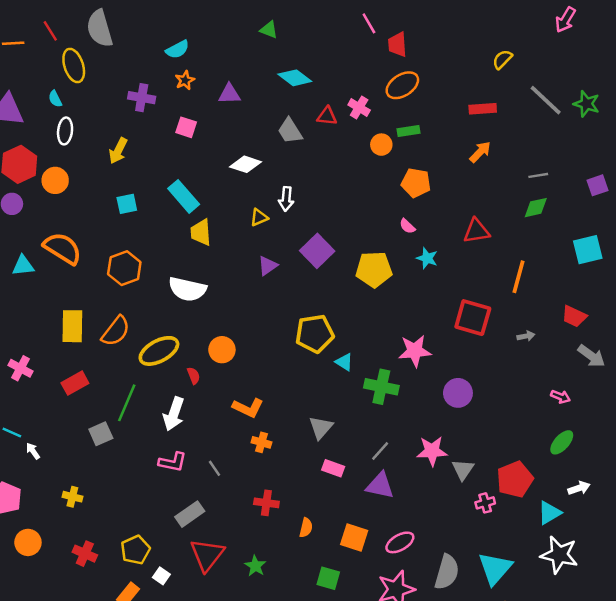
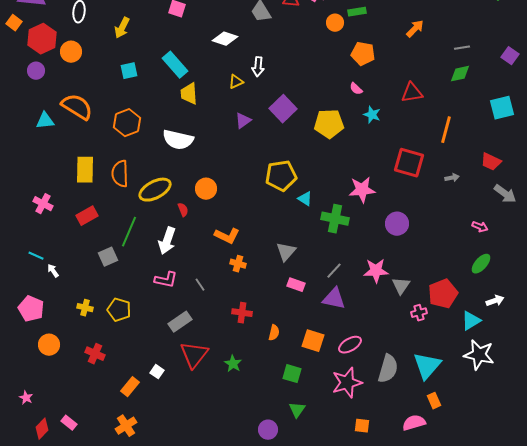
purple square: (598, 185) -> (510, 56), turned -36
orange semicircle: (116, 331) -> (120, 174), turned 140
yellow pentagon: (135, 550) -> (119, 310), moved, turned -30

